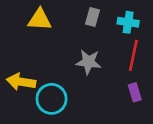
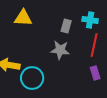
gray rectangle: (92, 17) -> (66, 26), moved

